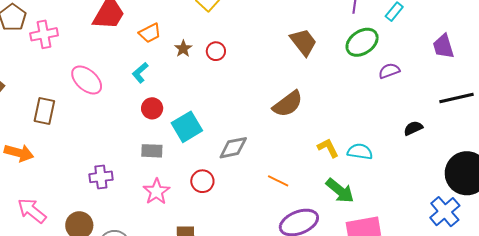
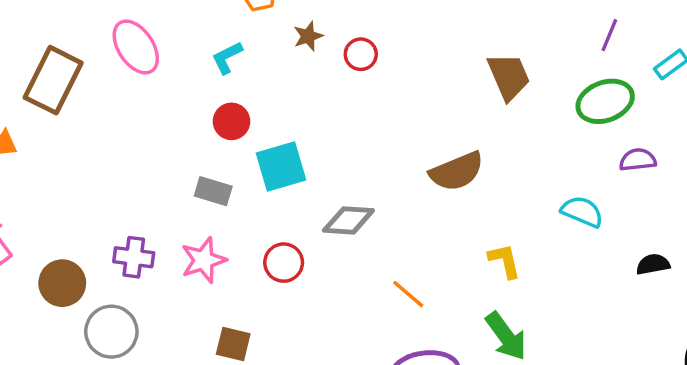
brown rectangle: (44, 111) -> (53, 80), size x1.4
cyan semicircle: (360, 152) -> (582, 212), moved
purple cross: (101, 177) -> (134, 257), moved

